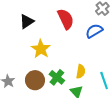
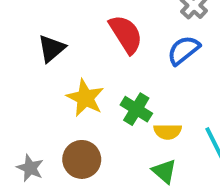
yellow semicircle: (81, 71) -> (168, 131), turned 88
green cross: (57, 77) -> (136, 109), moved

